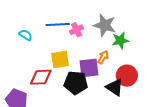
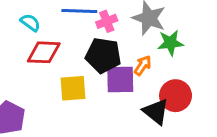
yellow square: (60, 59) -> (73, 88), moved
red diamond: (41, 77) -> (44, 52), moved
black pentagon: (76, 83) -> (103, 55), moved

